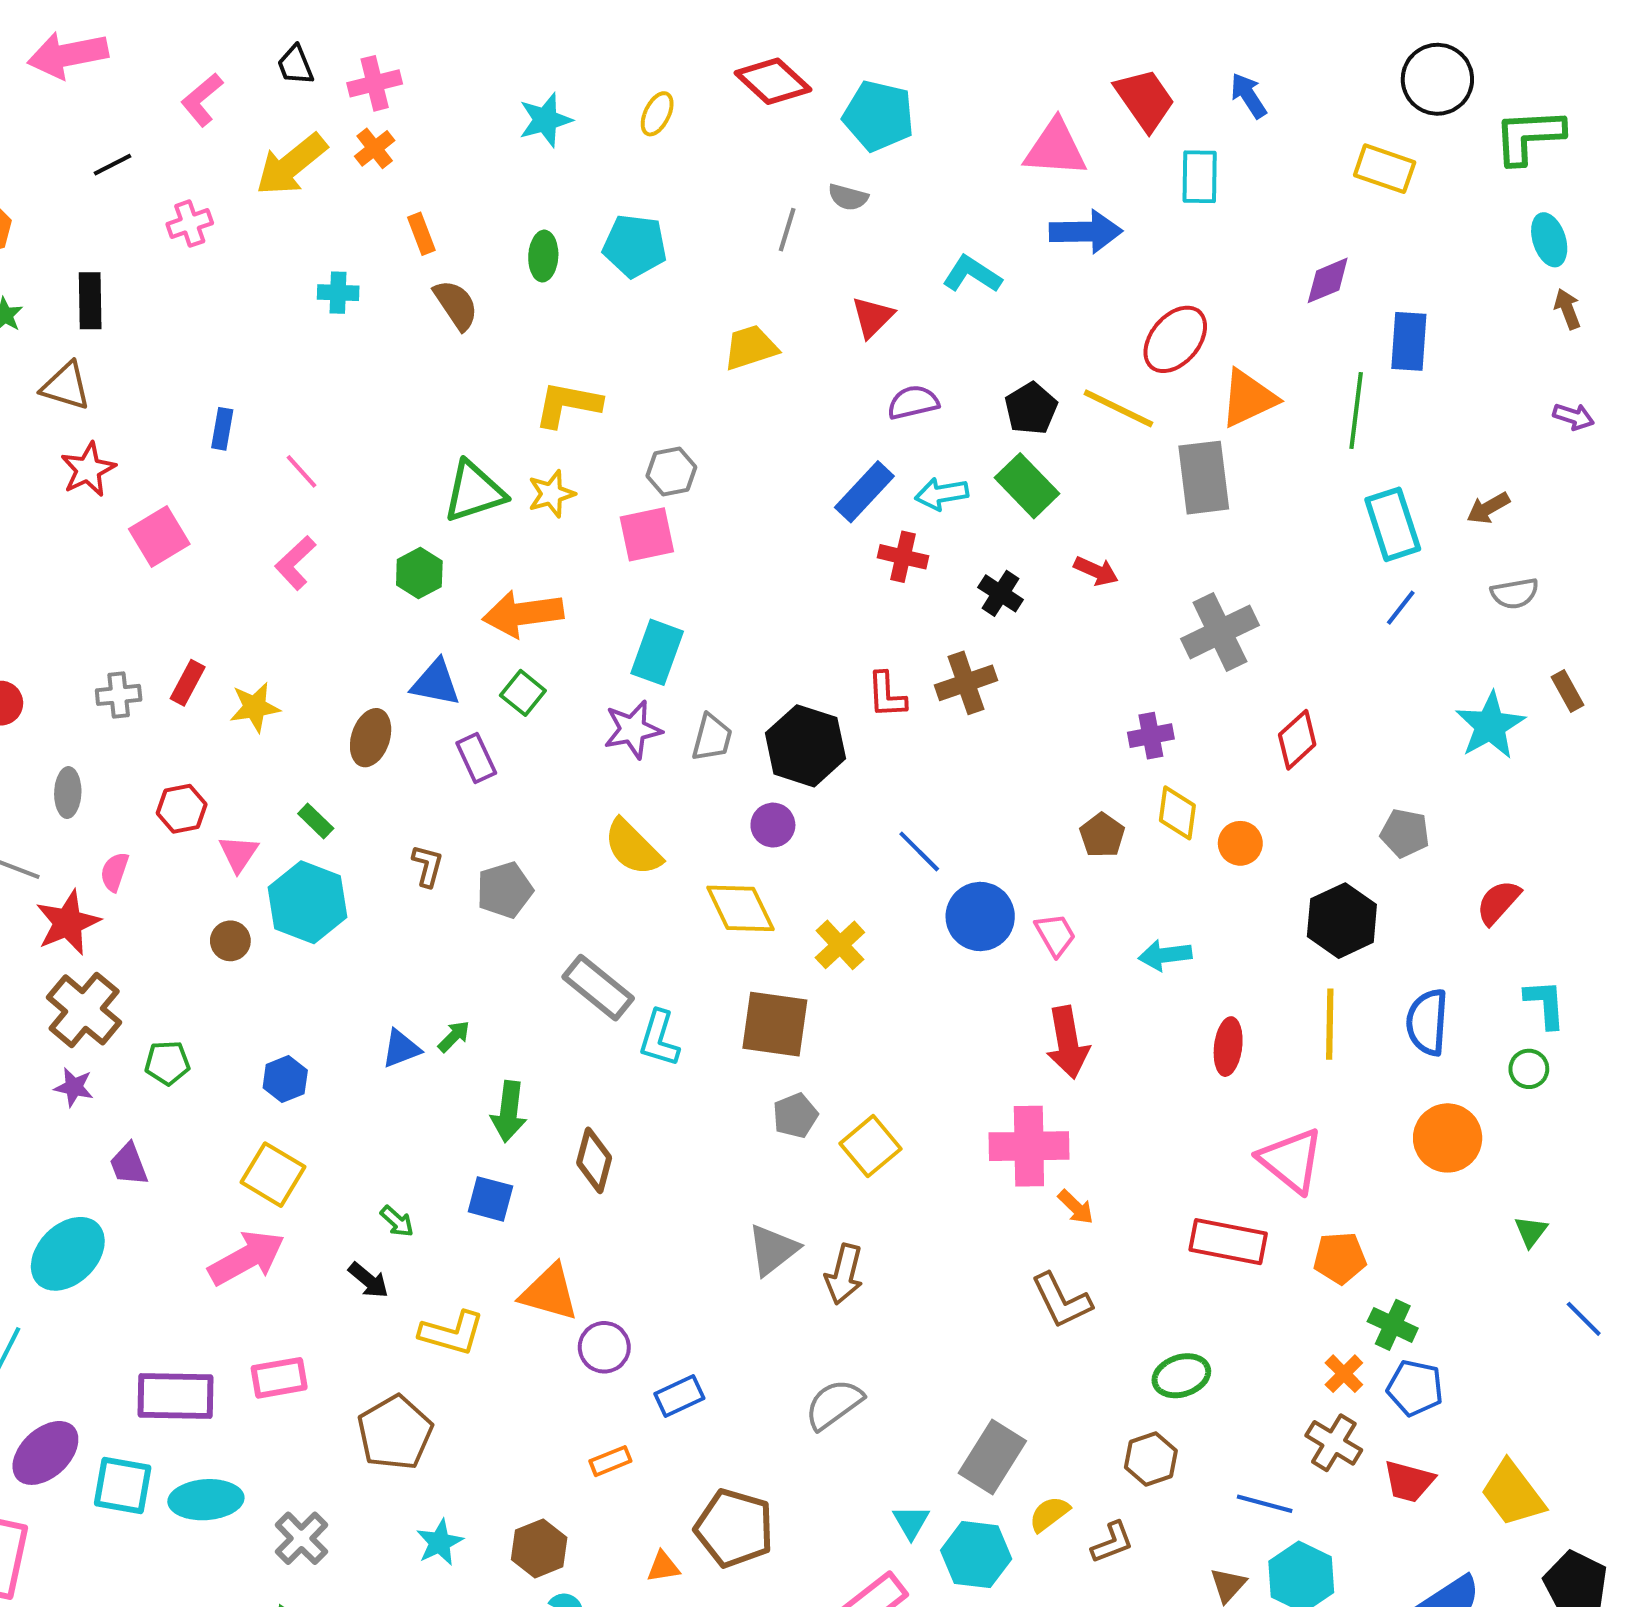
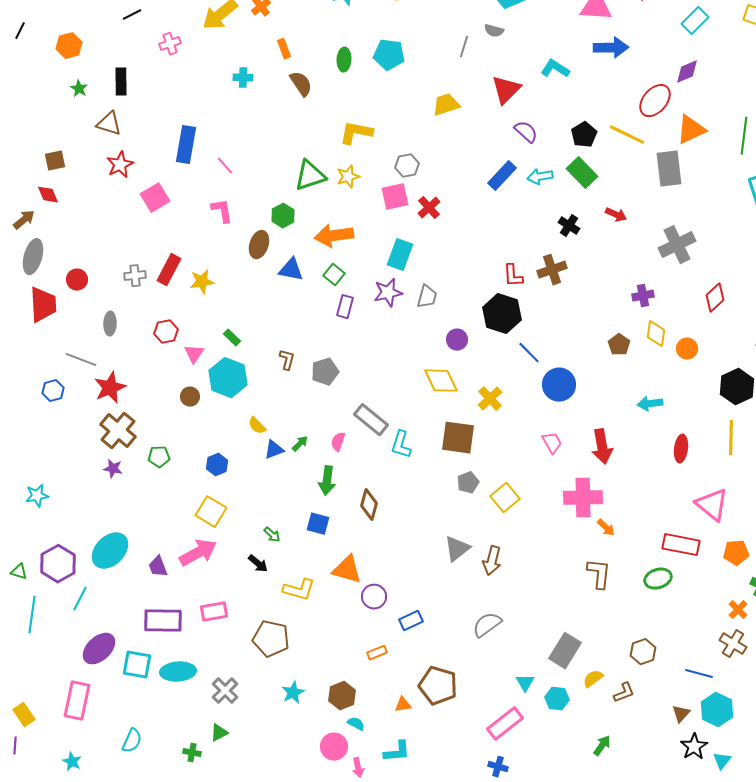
cyan rectangle: (1200, 177) -> (695, 21), moved, turned 44
purple diamond: (1328, 280) -> (687, 72), moved
red triangle: (872, 317) -> (506, 90), size x1.4
purple semicircle: (913, 402) -> (526, 132), turned 55
blue rectangle: (222, 429) -> (186, 145), size x1.8
red cross: (903, 557) -> (429, 208), moved, turned 35
pink L-shape: (295, 563) -> (222, 211), turned 124
red rectangle: (188, 683) -> (169, 270), size x1.4
brown ellipse: (371, 738) -> (259, 245), moved
black hexagon: (805, 746) -> (502, 314), moved
purple rectangle: (476, 758) -> (345, 307), moved, turned 40
yellow semicircle: (633, 847) -> (257, 426), moved, size x0.6
pink semicircle: (115, 872) -> (338, 442), moved
pink trapezoid: (1055, 935) -> (552, 443), moved
purple trapezoid: (129, 1164) -> (158, 567), moved
brown L-shape: (1061, 1301) -> (599, 574), turned -148
green ellipse: (1181, 1376) -> (658, 579), moved
brown pentagon: (395, 1433) -> (271, 639), turned -30
cyan hexagon: (976, 1555) -> (557, 699), size x0.7

